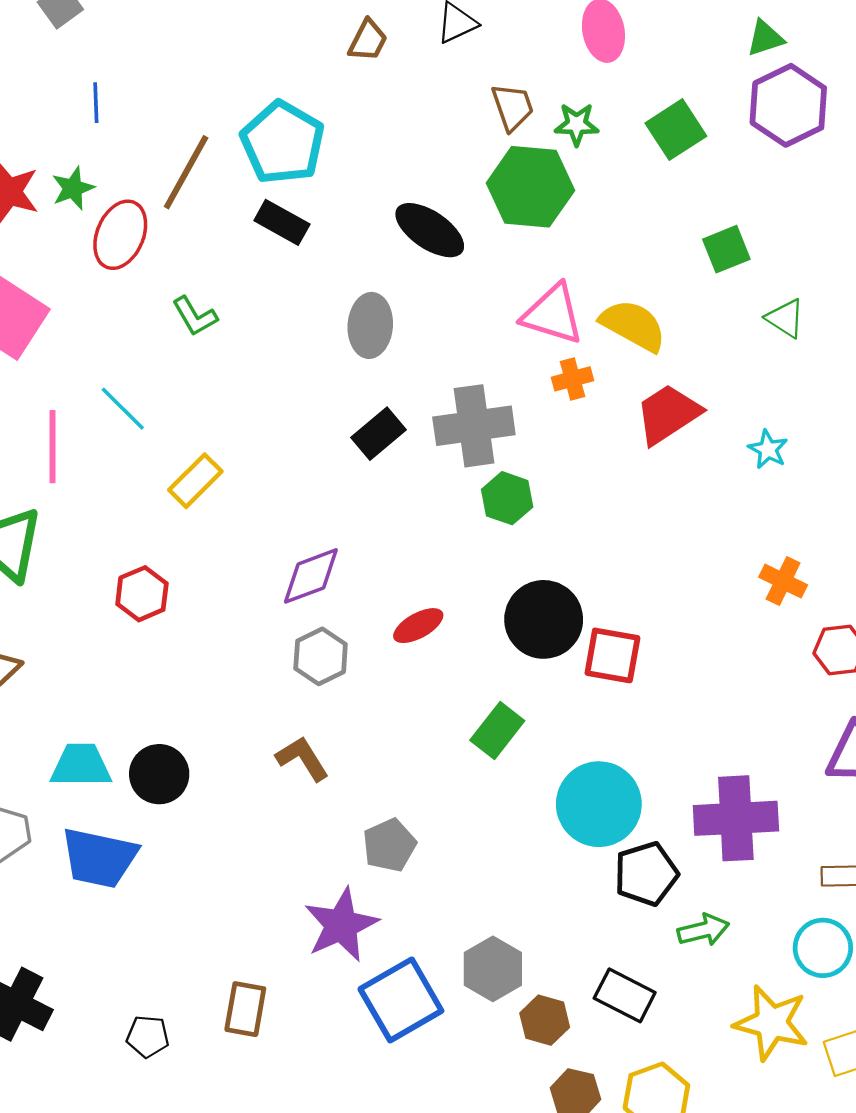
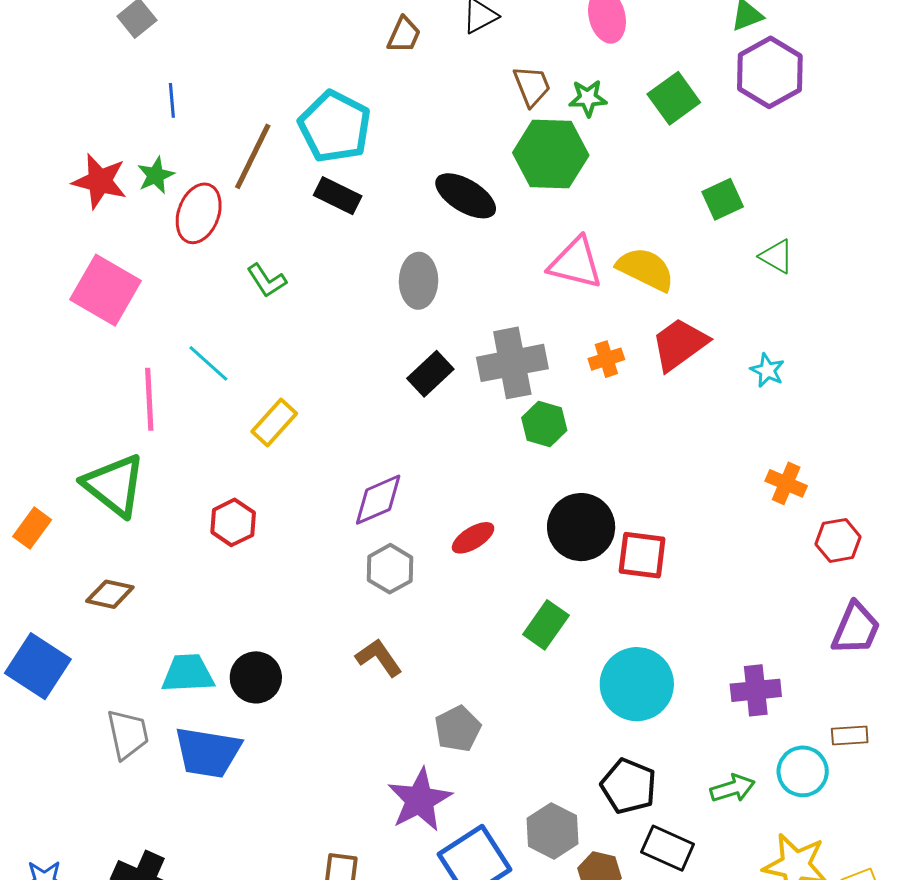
orange cross: (572, 379) -> (606, 359), moved
purple cross: (736, 818) -> (756, 690), size x0.7
black pentagon: (646, 874) -> (629, 786), moved, turned -30
cyan circle: (823, 948) -> (803, 771), moved

